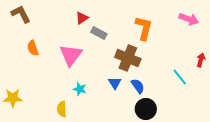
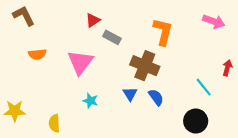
orange semicircle: (33, 48) -> (37, 54), turned -77
yellow semicircle: (62, 109) -> (54, 123), moved
black circle: (146, 109) -> (196, 121), moved

